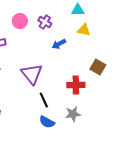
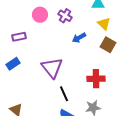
yellow triangle: (84, 30) -> (104, 24), turned 32
brown square: (98, 67) -> (108, 45), moved

